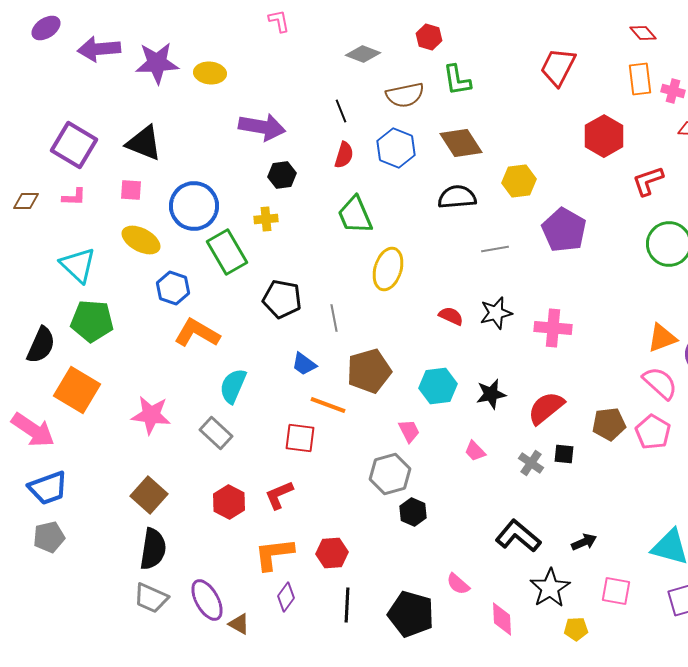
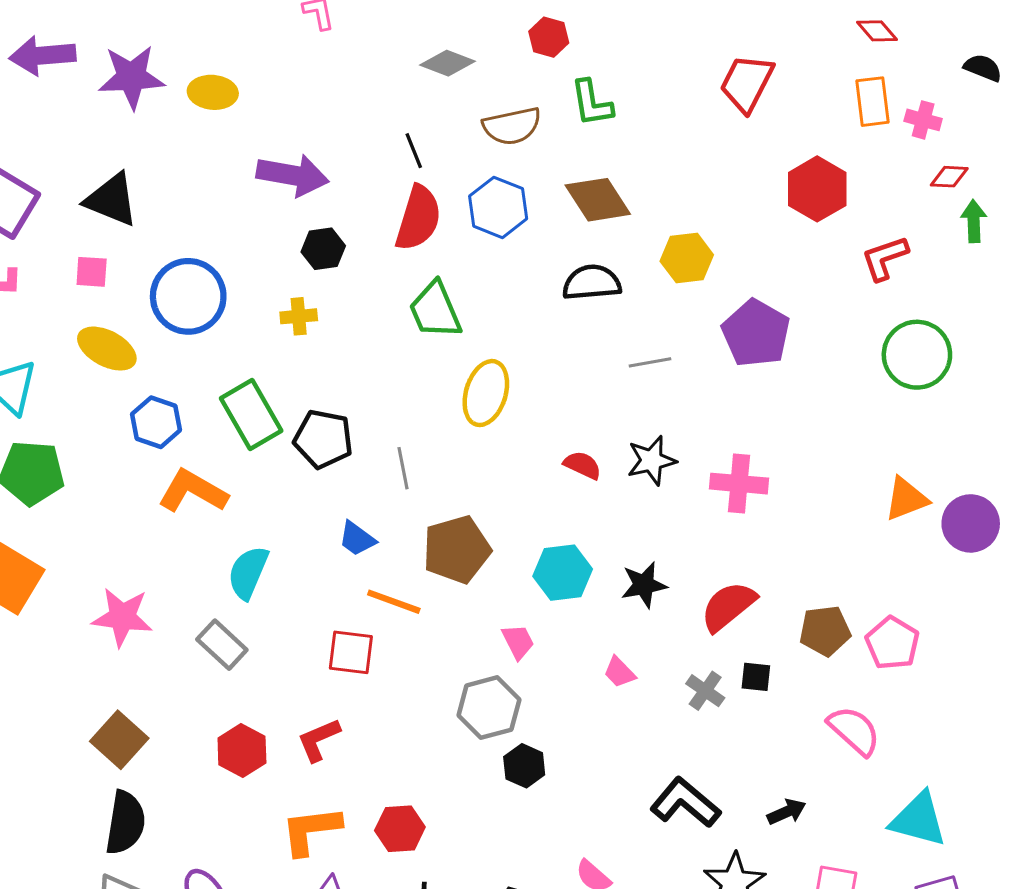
red semicircle: (344, 155) -> (418, 218), size x1.6
green rectangle: (227, 252) -> (251, 415), moved
pink semicircle: (660, 383) -> (854, 731), moved

